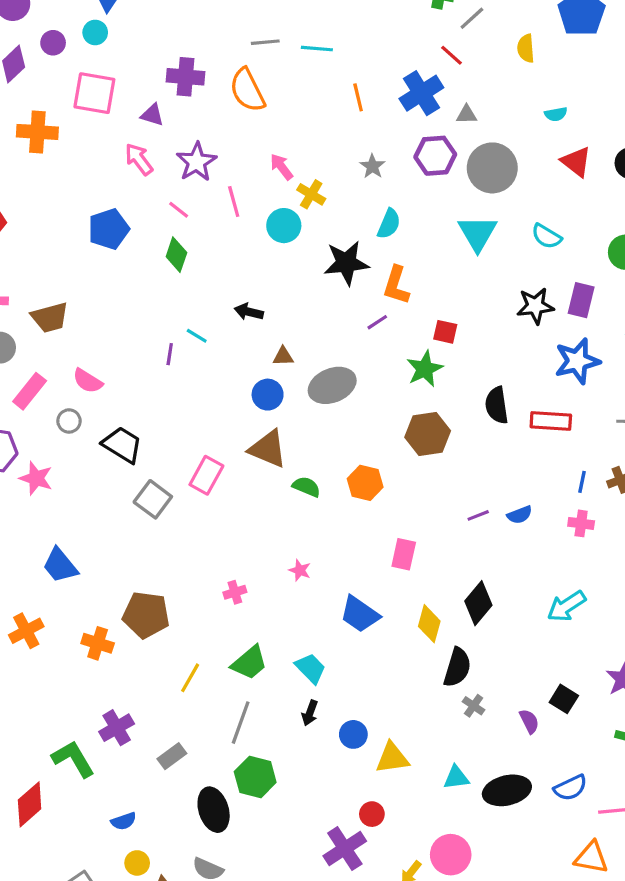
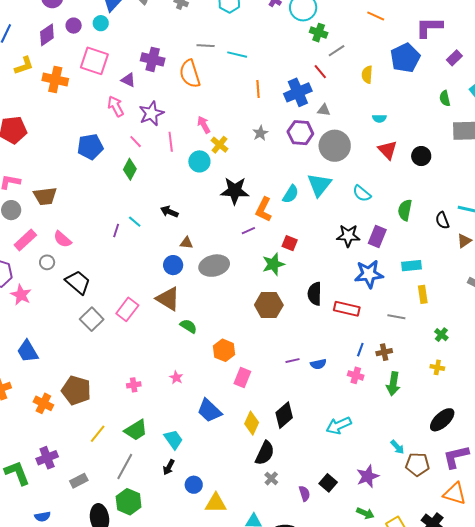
cyan semicircle: (389, 224) -> (291, 194), moved
orange hexagon: (365, 483) -> (224, 350), moved

